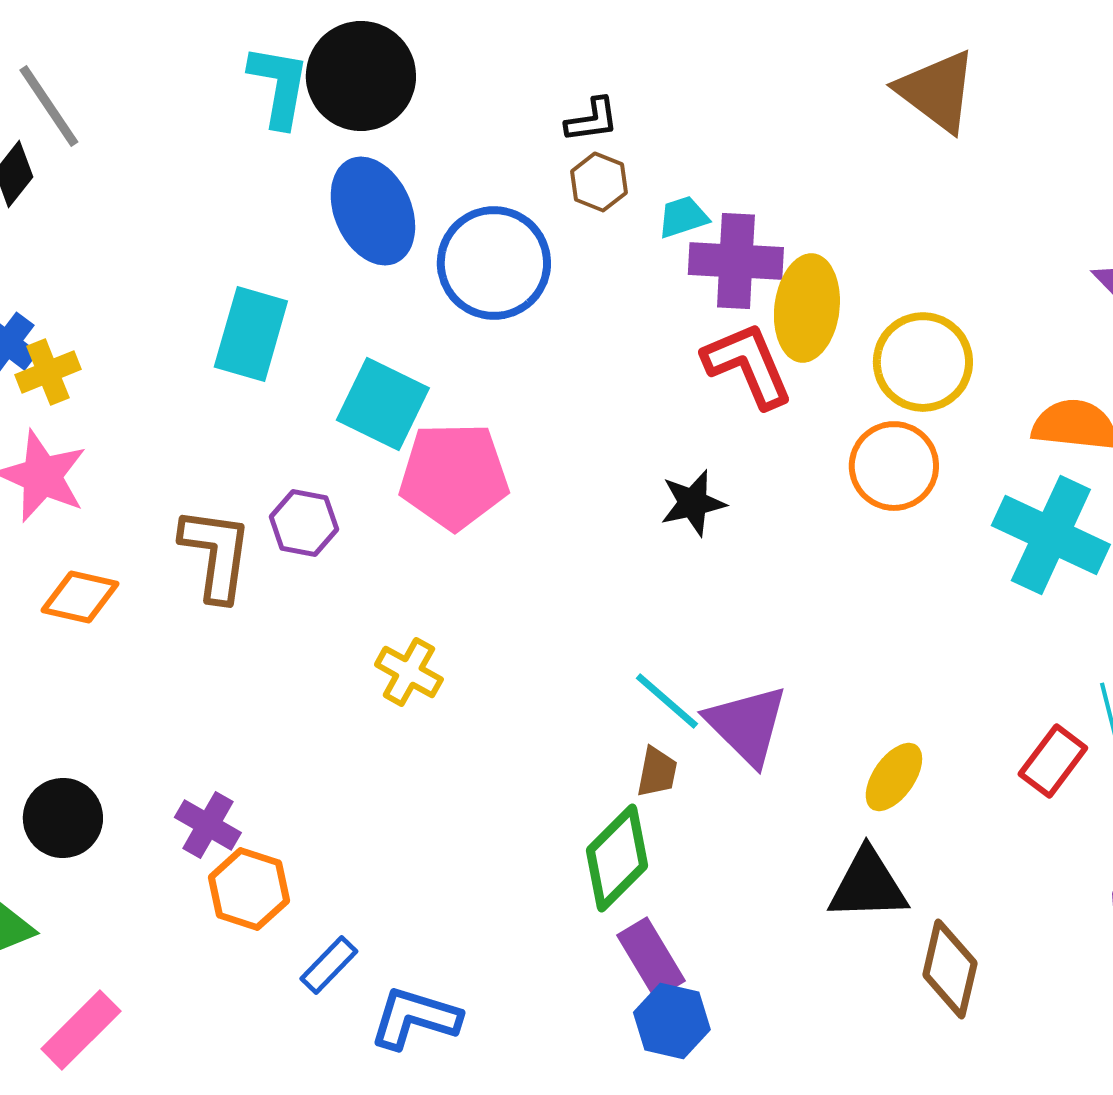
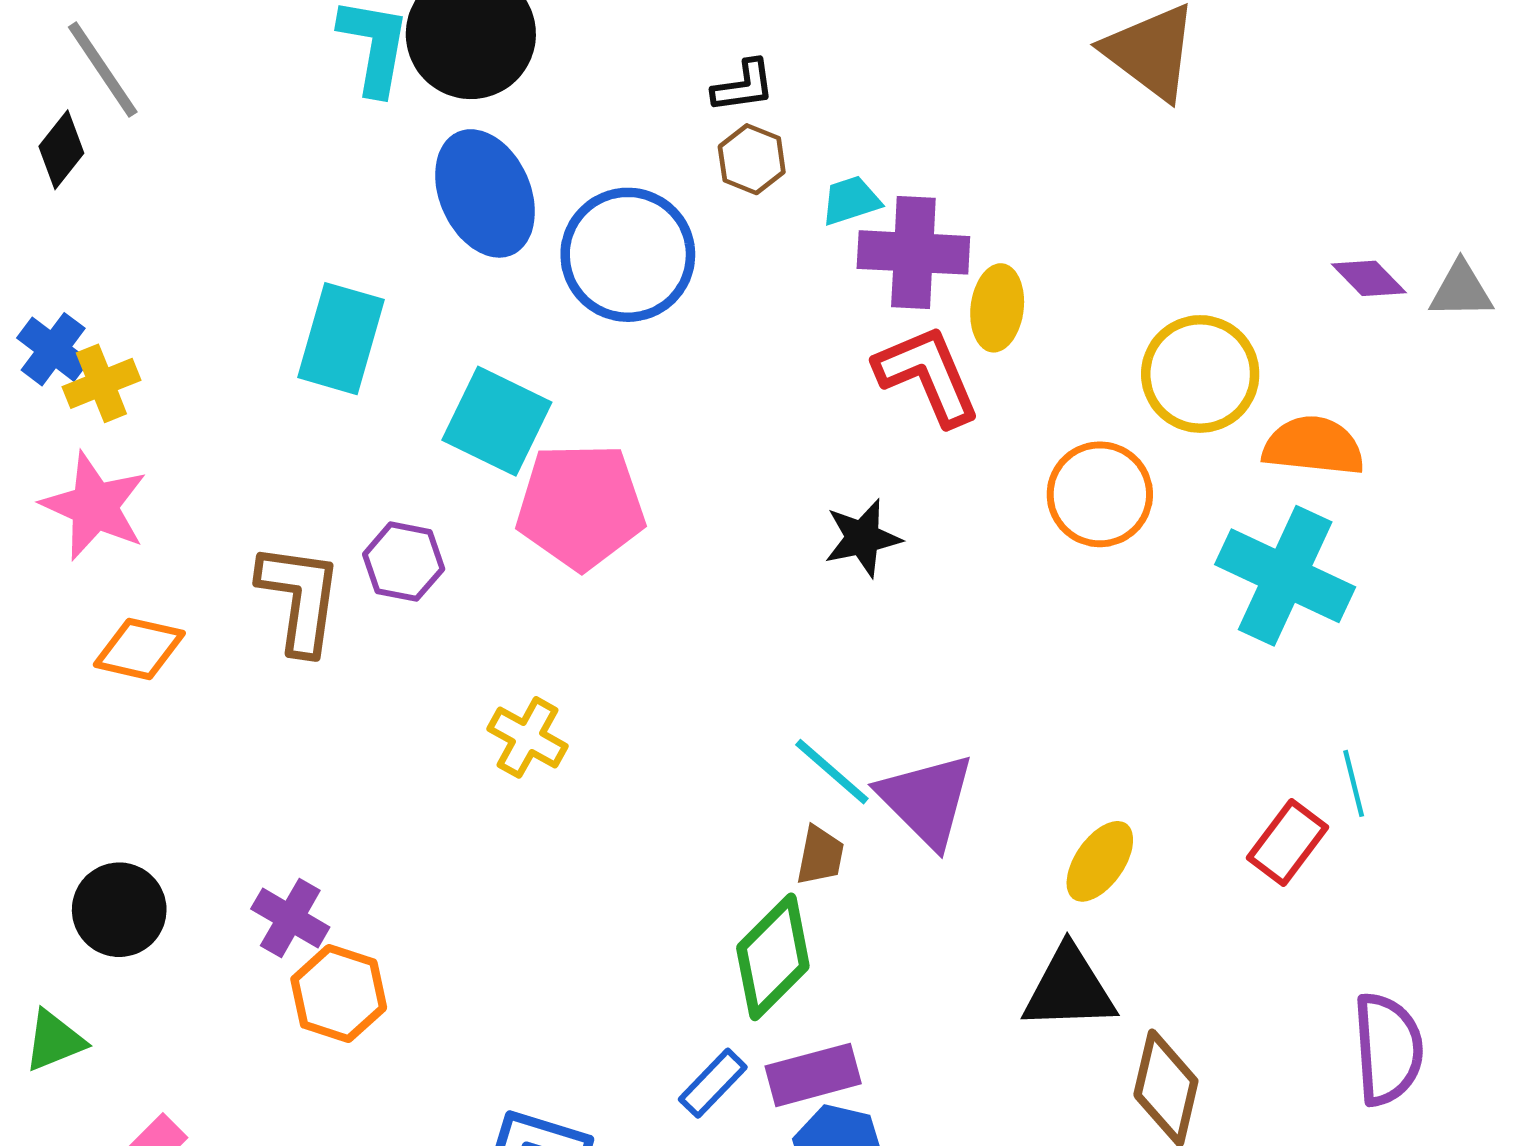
yellow ellipse: (807, 308) -> (997, 308), size x0.7
yellow circle: (923, 362) -> (1200, 374), moved
purple rectangle: (651, 958) -> (813, 1075), turned -74
blue rectangle: (329, 965) -> (713, 1083), moved

